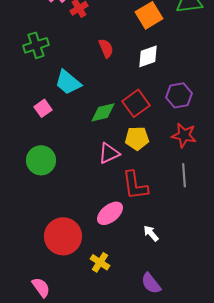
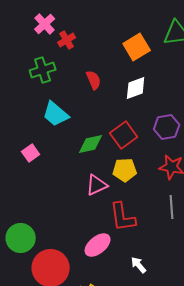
green cross: (36, 45) -> (43, 70), moved
pink square: (43, 108) -> (31, 153), moved
green circle: (41, 160) -> (21, 238), moved

